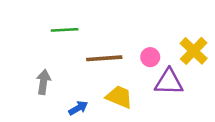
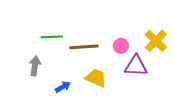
green line: (65, 30) -> (52, 37), moved

